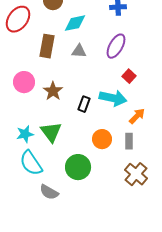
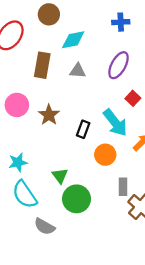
cyan arrow: (113, 98) -> (115, 123), turned 40
green triangle: (51, 132) -> (60, 176), moved, size x0.7
orange circle: (102, 139) -> (105, 155), moved
gray rectangle: (129, 141) -> (123, 187), moved

